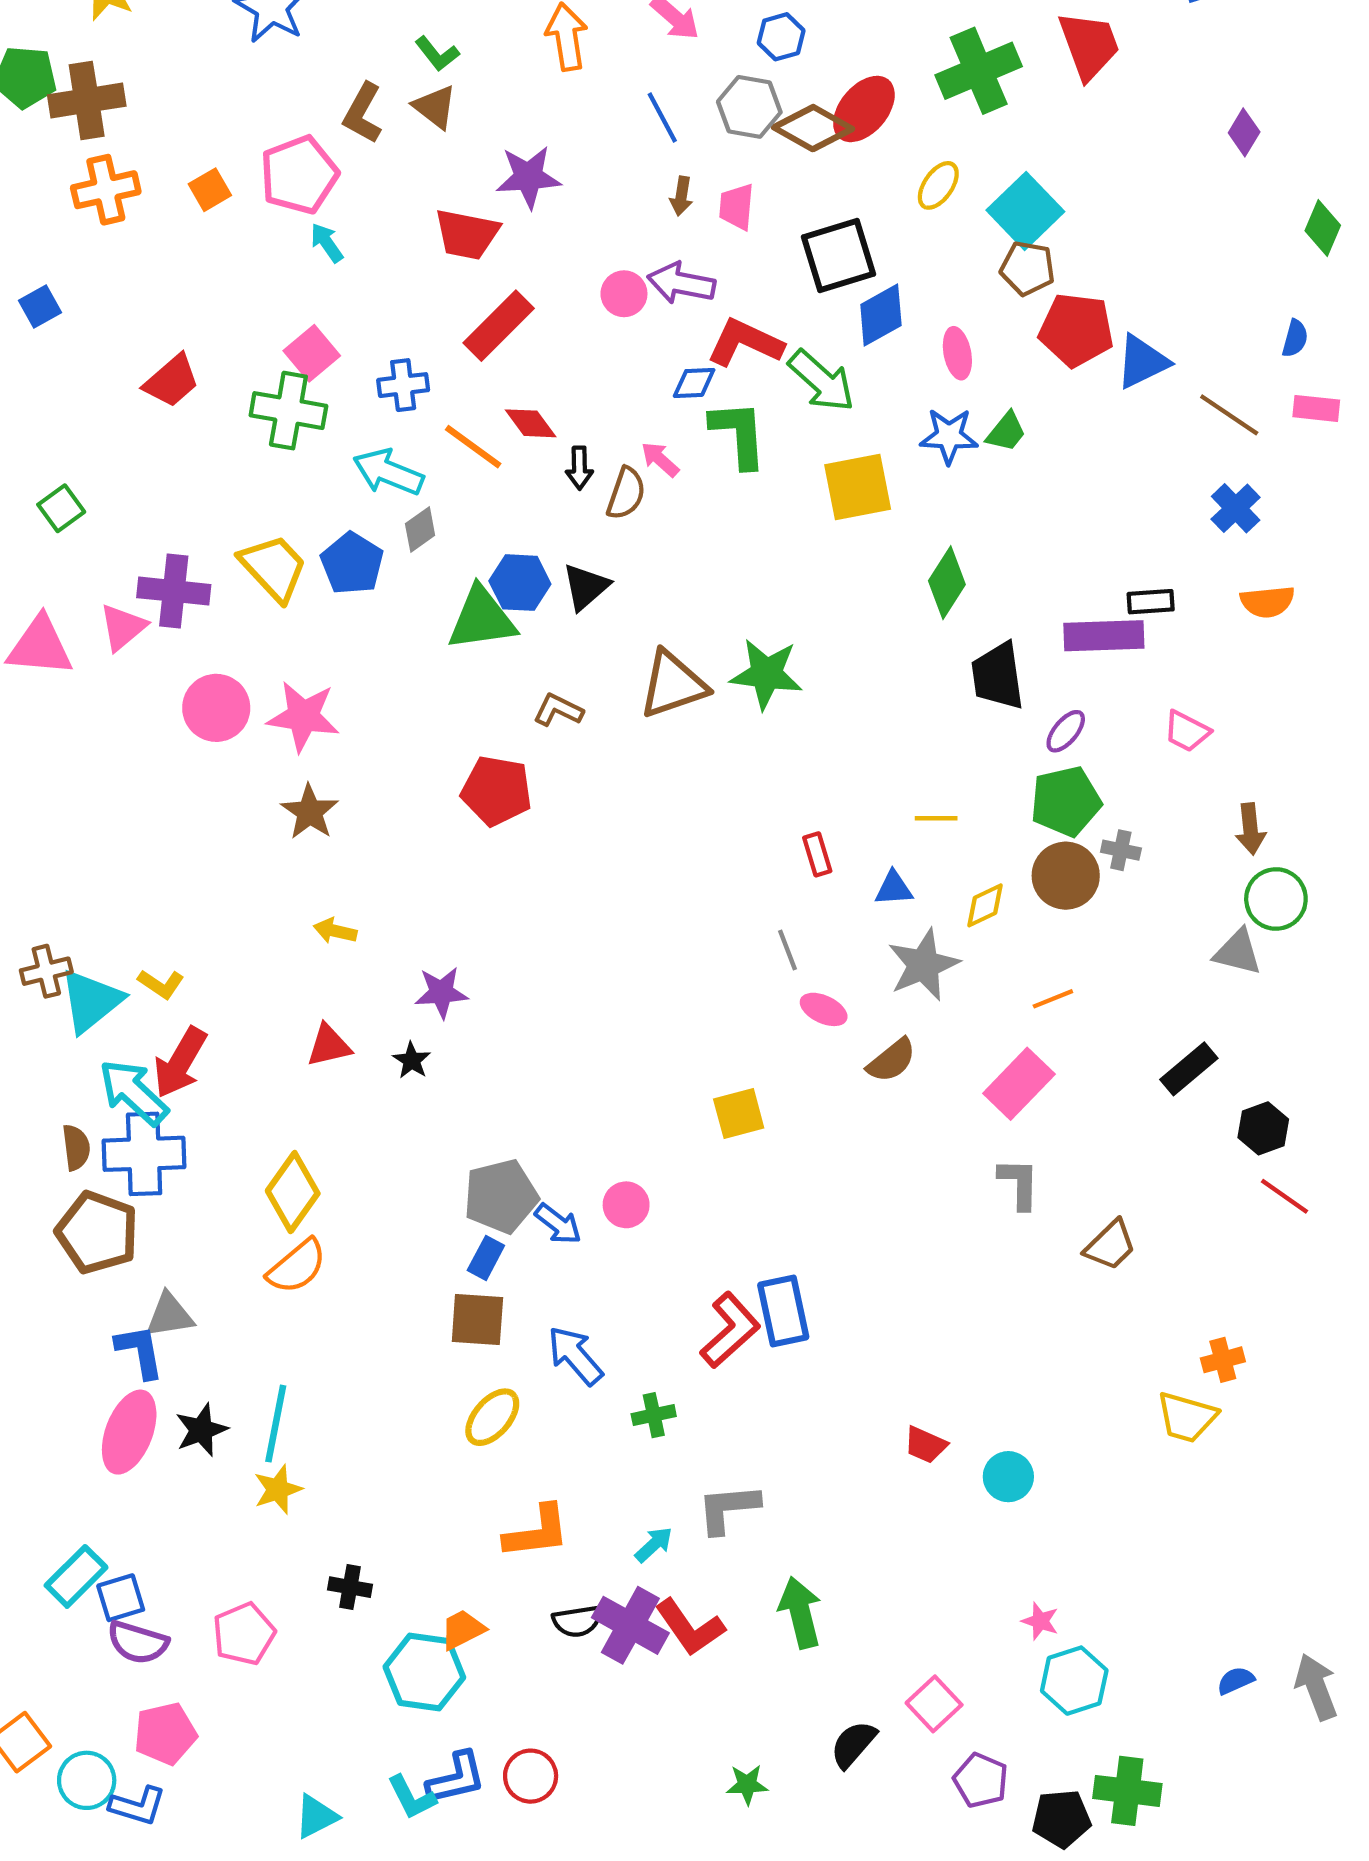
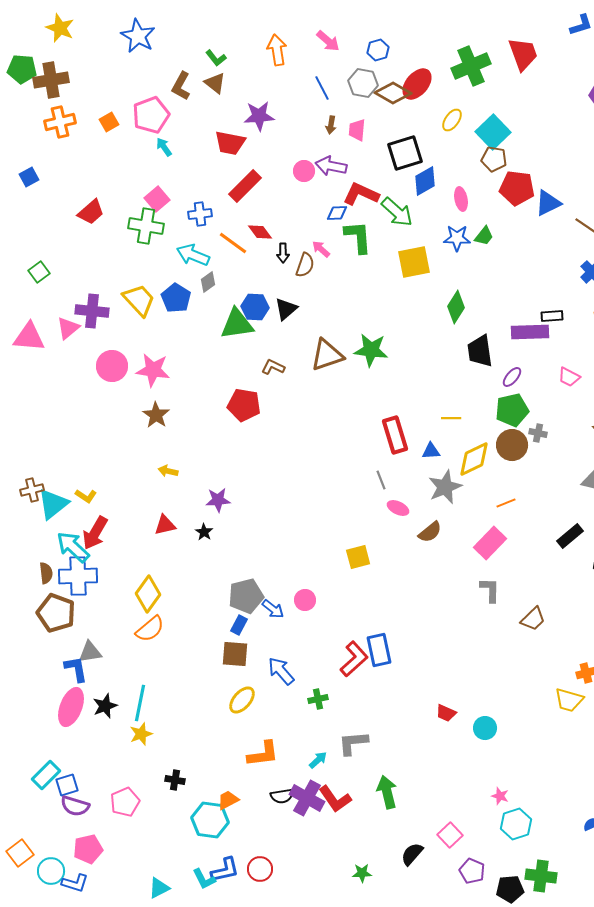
red rectangle: (817, 854) -> (395, 435), size x1.8
yellow diamond: (985, 905) -> (474, 459), size x1.6

